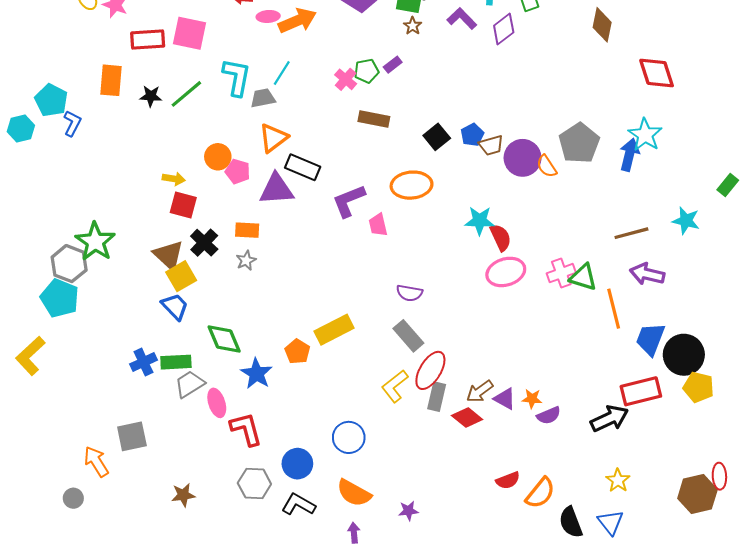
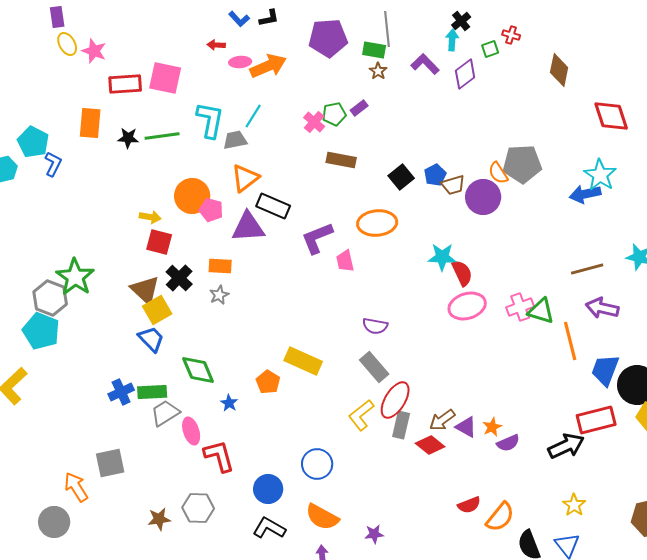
green line: (186, 94) -> (162, 136), turned 32
gray pentagon: (579, 143) -> (522, 164), moved, turned 30
blue arrow: (629, 155) -> (585, 194), turned -116
orange circle: (218, 157) -> (192, 196), size x1.4
orange semicircle: (547, 166) -> (498, 173), moved
yellow rectangle: (334, 330) -> (303, 361), turned 51
blue star: (257, 374) -> (229, 403), size x0.6
orange star: (532, 399) -> (492, 427), turned -30
gray hexagon: (254, 484) -> (198, 508), moved
gray circle: (73, 498) -> (54, 522), size x1.6

